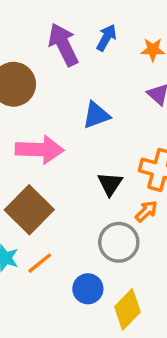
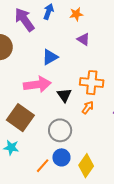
pink arrow: (39, 150) -> (37, 84), moved
gray circle: (119, 242) -> (60, 130), moved
orange line: (40, 263) -> (43, 166), moved

